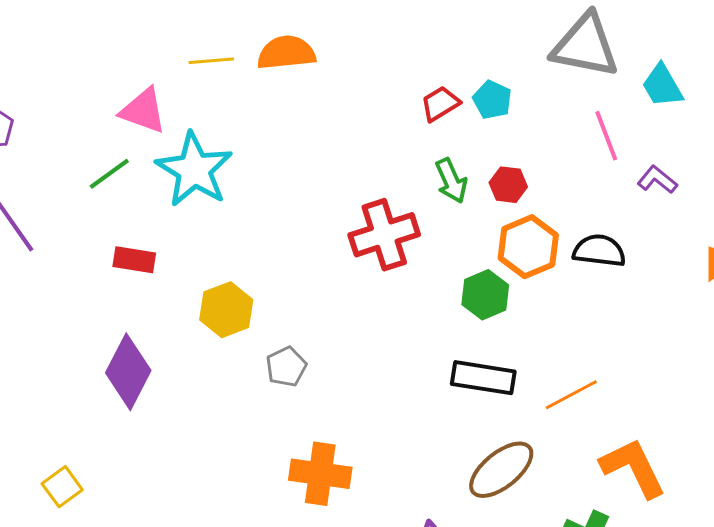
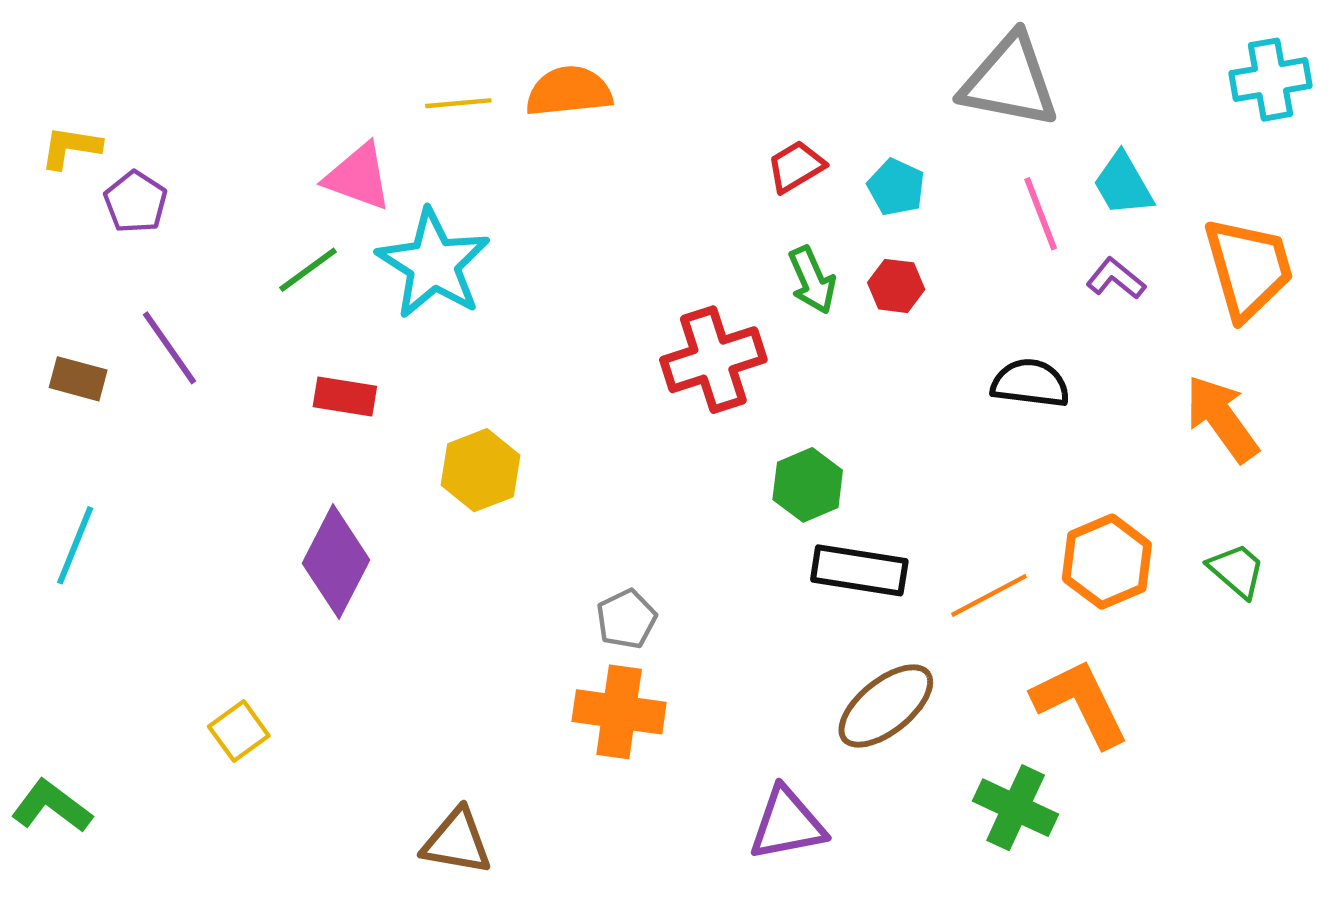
cyan trapezoid: (662, 86) -> (1123, 184), moved
cyan pentagon: (492, 100) -> (896, 187), moved
orange hexagon: (528, 247) -> (1107, 562), moved
green hexagon: (485, 295) -> (808, 485), moved
gray pentagon: (286, 367) -> (626, 619), moved

